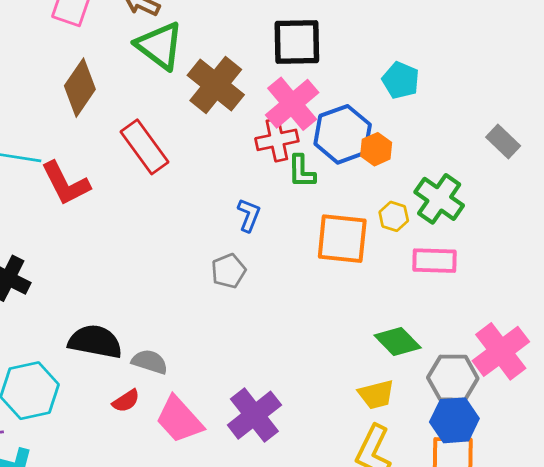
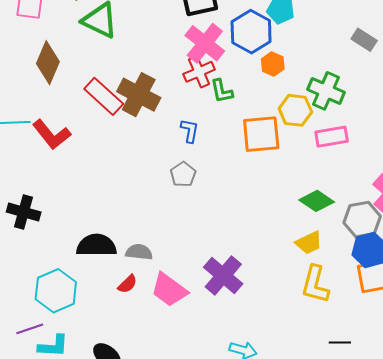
brown cross: (216, 85) -> (139, 95), moved
blue hexagon: (343, 134) -> (251, 32), moved
yellow hexagon: (394, 216) -> (295, 110), size x1.5

